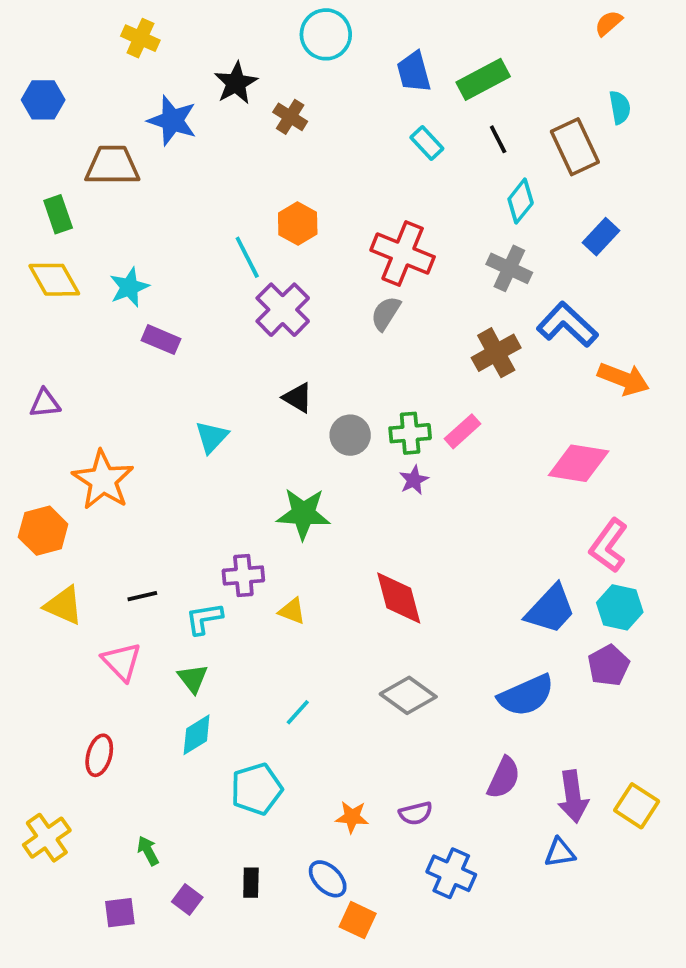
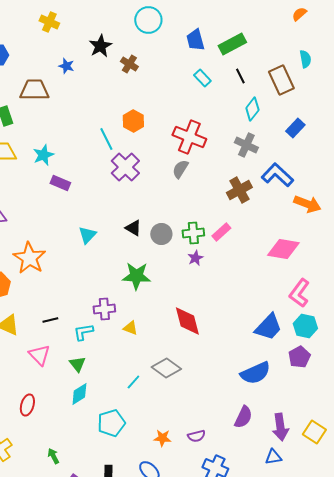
blue star: (172, 121) -> (66, 66), size x0.6
black triangle: (298, 398) -> (133, 228), moved
gray diamond: (408, 695) -> (166, 368), moved

